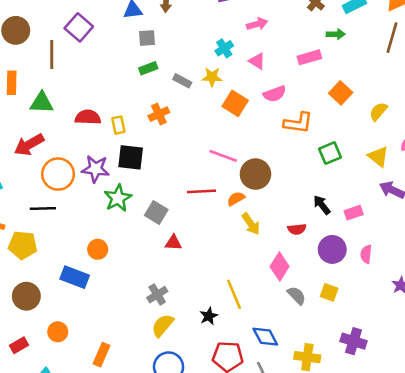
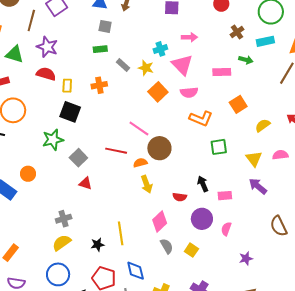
pink triangle: (257, 61) -> (182, 65), size x1.6
purple star: (96, 169) -> (47, 47), moved

